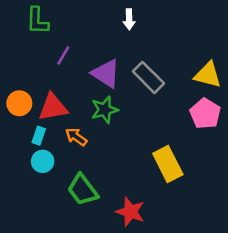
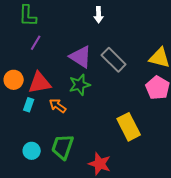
purple line: (63, 56) -> (36, 43), moved
cyan circle: (43, 161) -> (32, 151), moved
green trapezoid: (83, 190) -> (63, 147), turned 56

